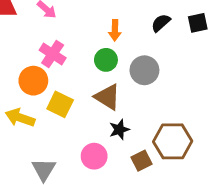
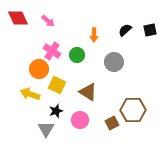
green circle: (106, 60) -> (77, 55), moved
brown triangle: (107, 97) -> (88, 92), moved
black star: (119, 130) -> (56, 111), moved

